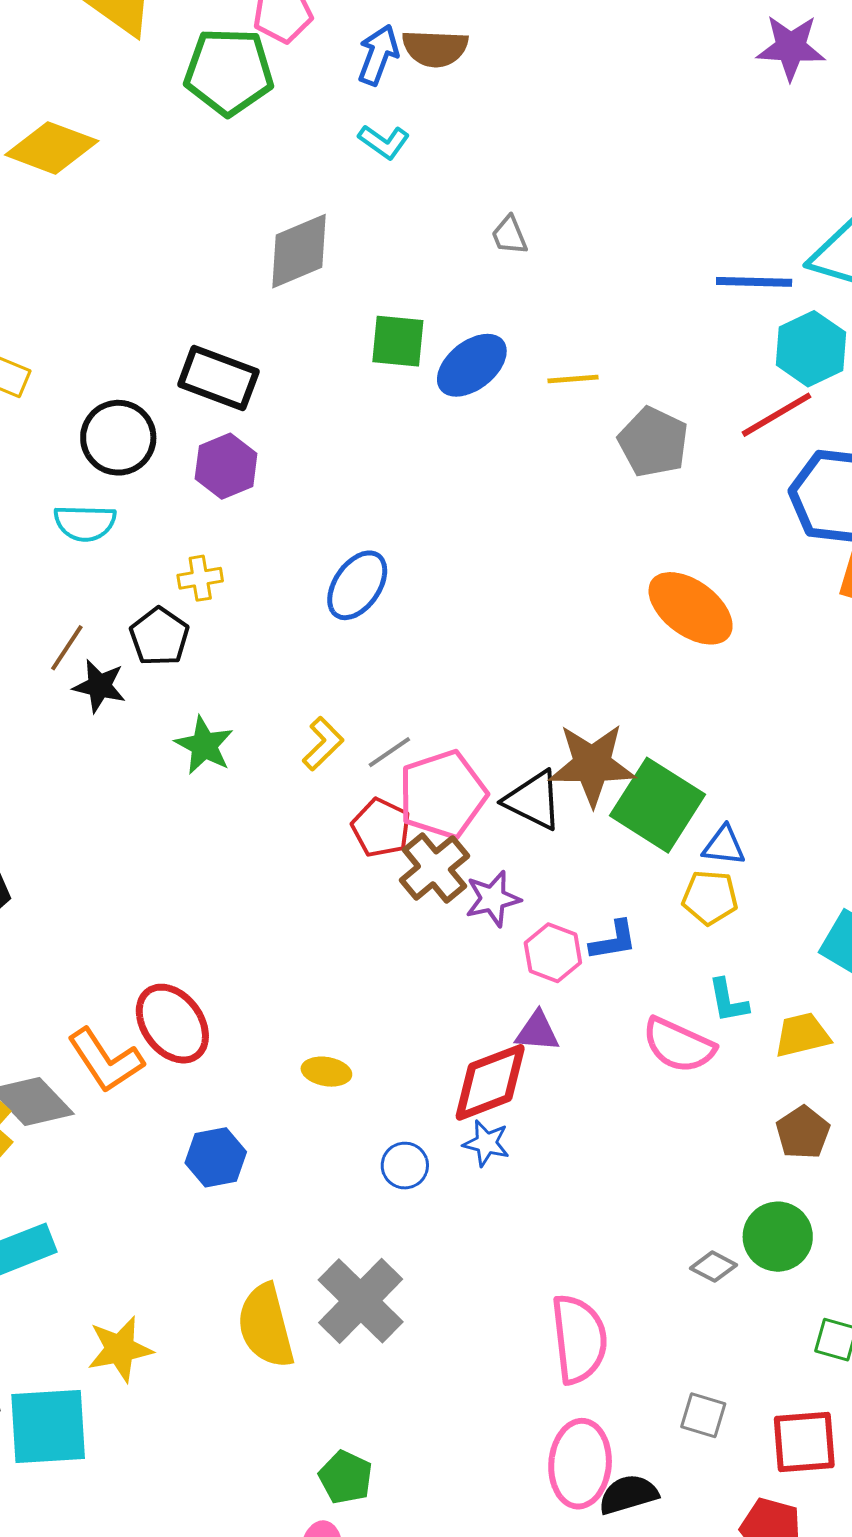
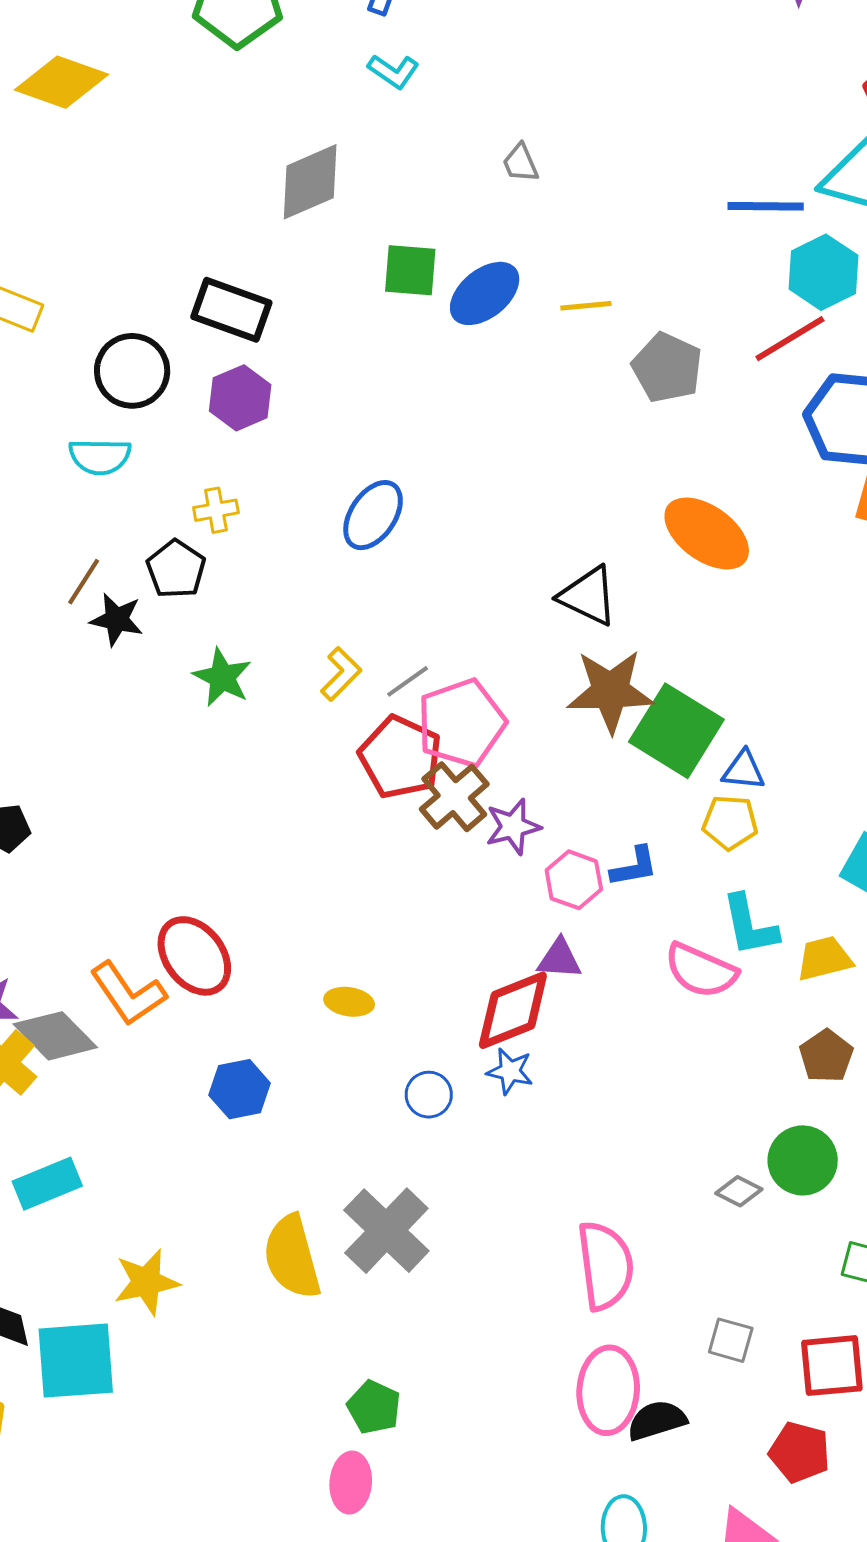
black triangle: (533, 800) -> (588, 596), moved
red pentagon: (381, 828) -> (400, 757), size x1.4
cyan L-shape: (728, 1001) -> (750, 925), size x1.4

